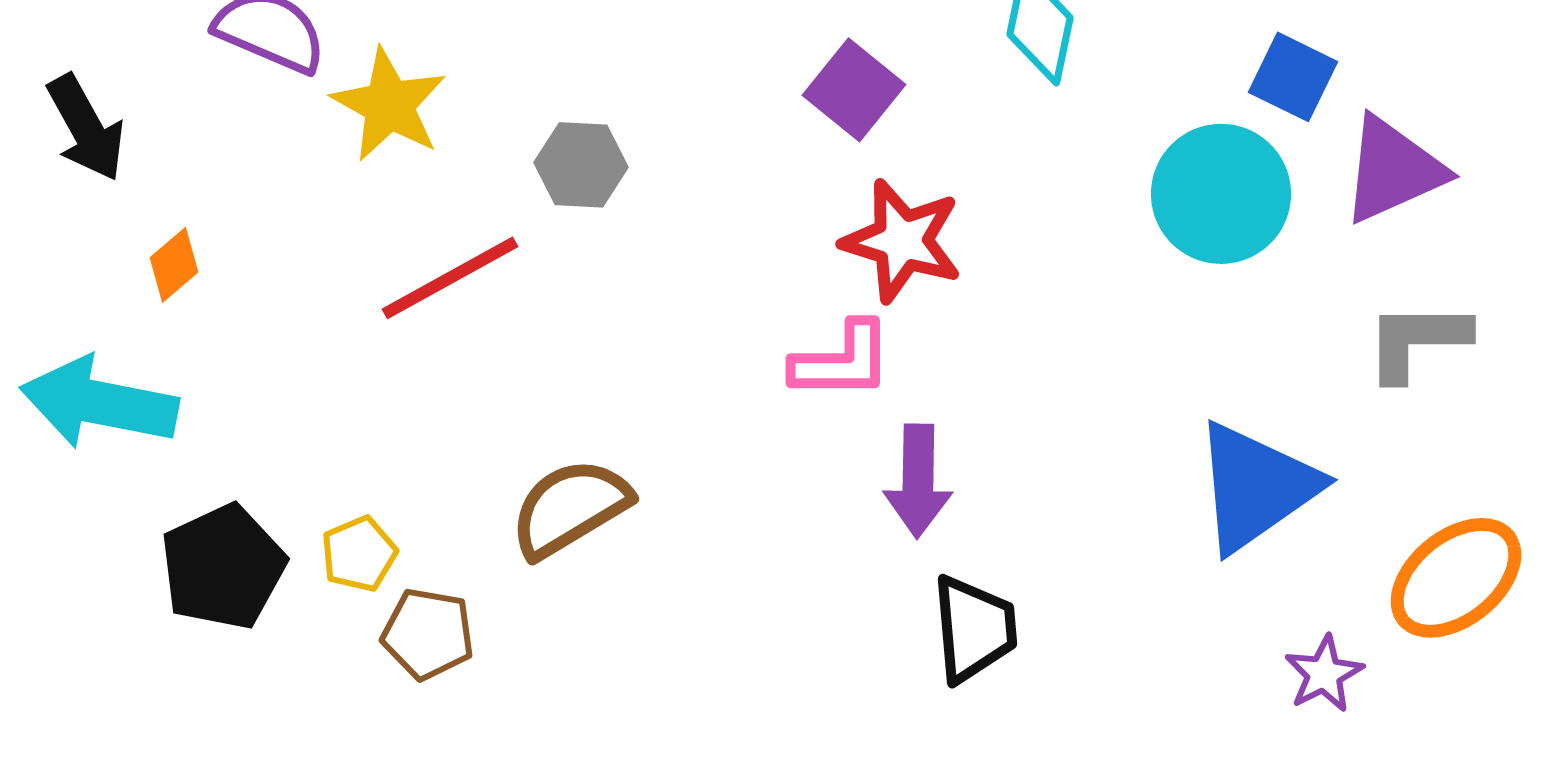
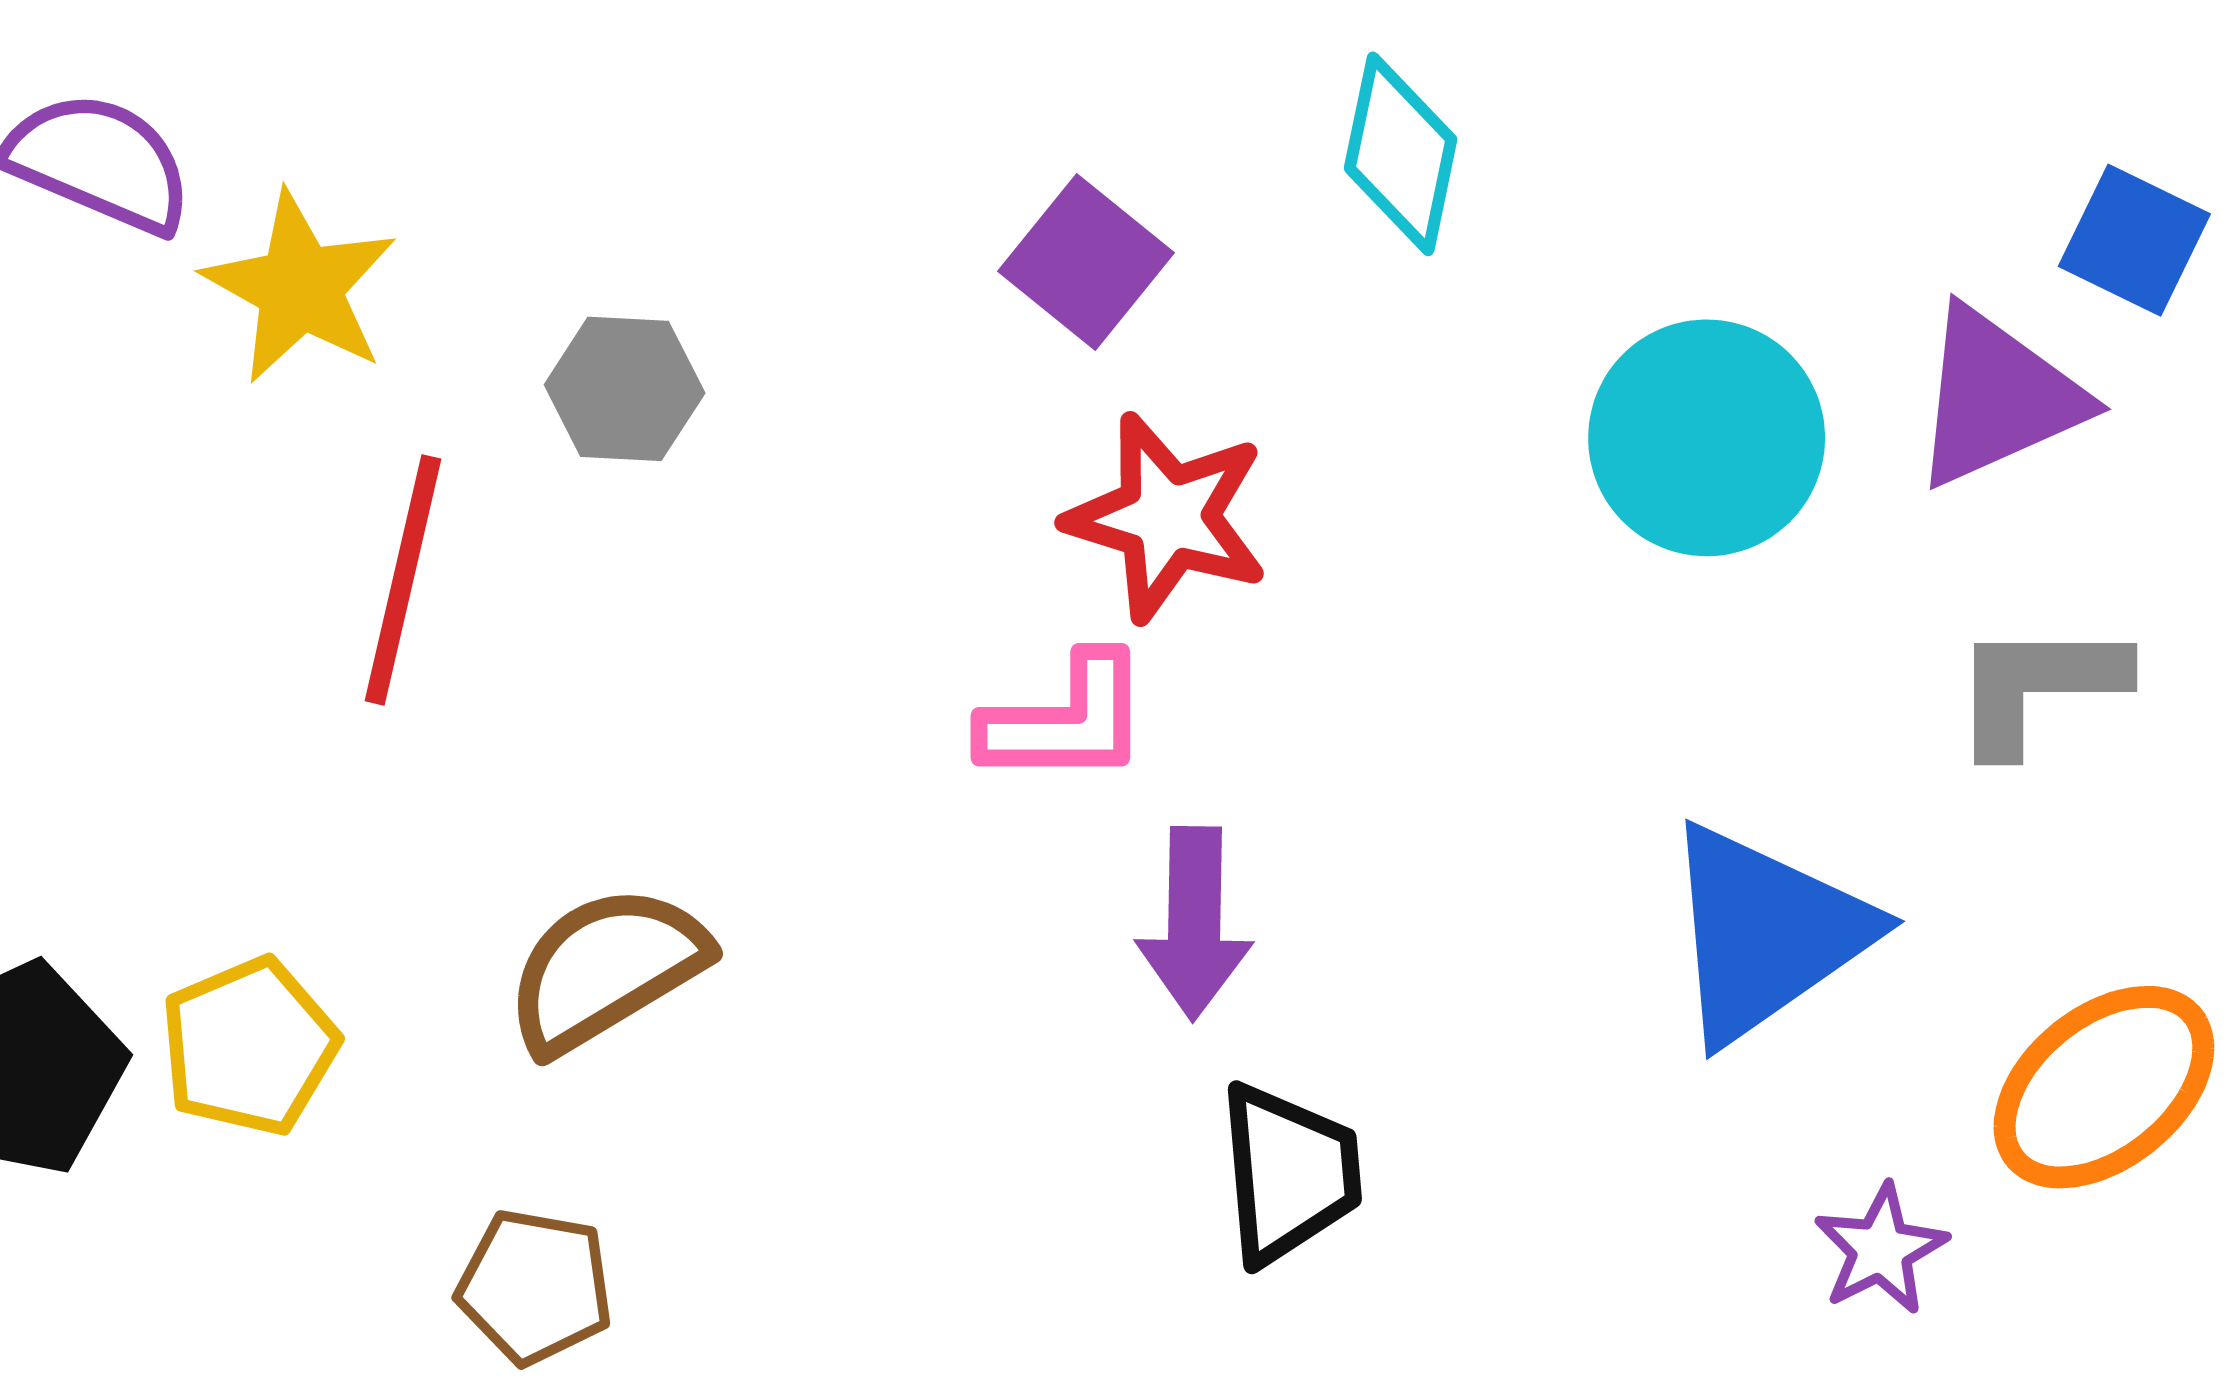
blue square: (1293, 77) -> (2134, 240), moved
red line: (450, 278) -> (403, 580), turned -48
yellow pentagon: (359, 554) -> (249, 1047), size x1.4
brown pentagon: (428, 634) -> (535, 1287), moved

